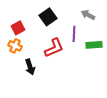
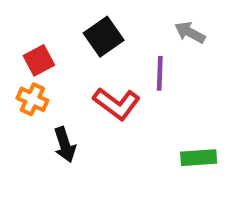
green rectangle: (94, 45) -> (199, 158), moved
red L-shape: (54, 48) -> (117, 104), turned 60

